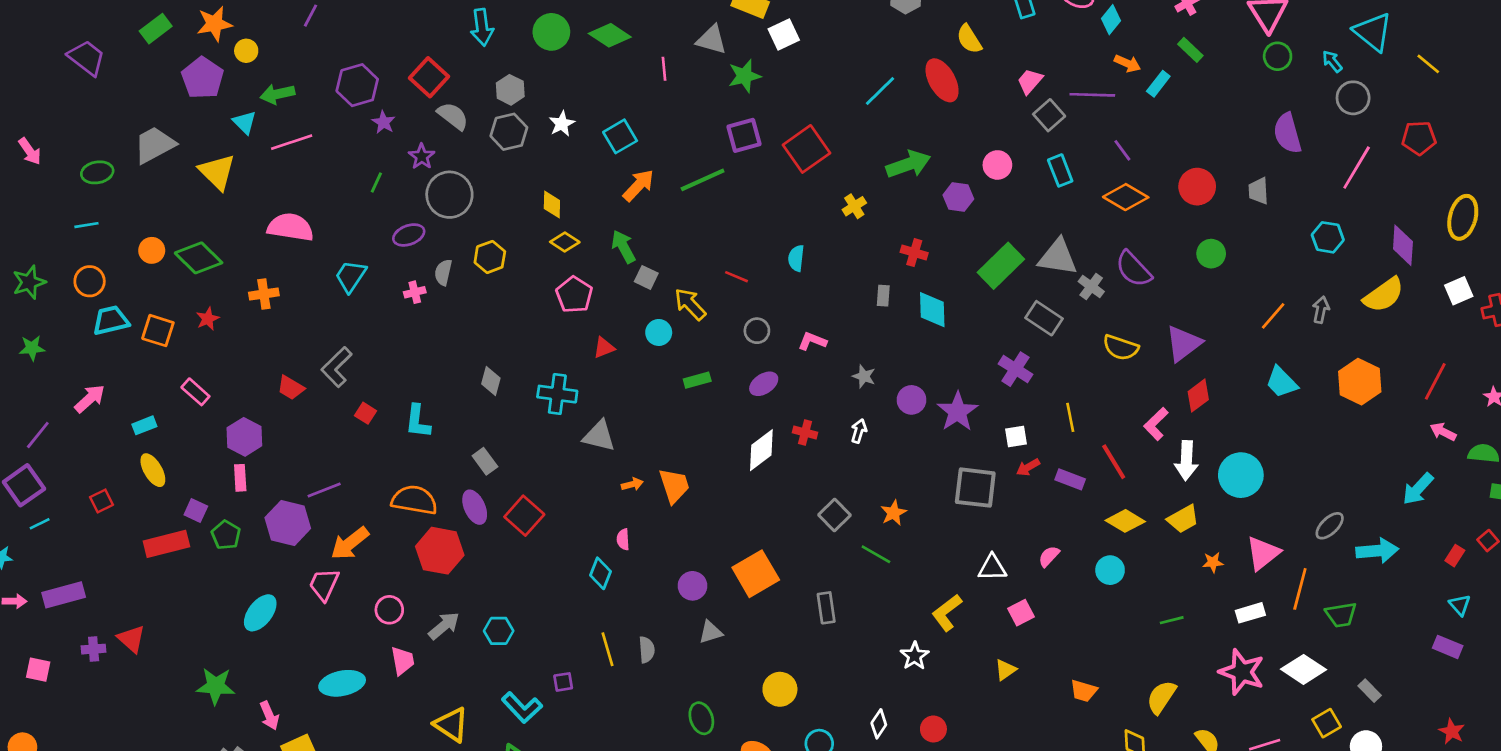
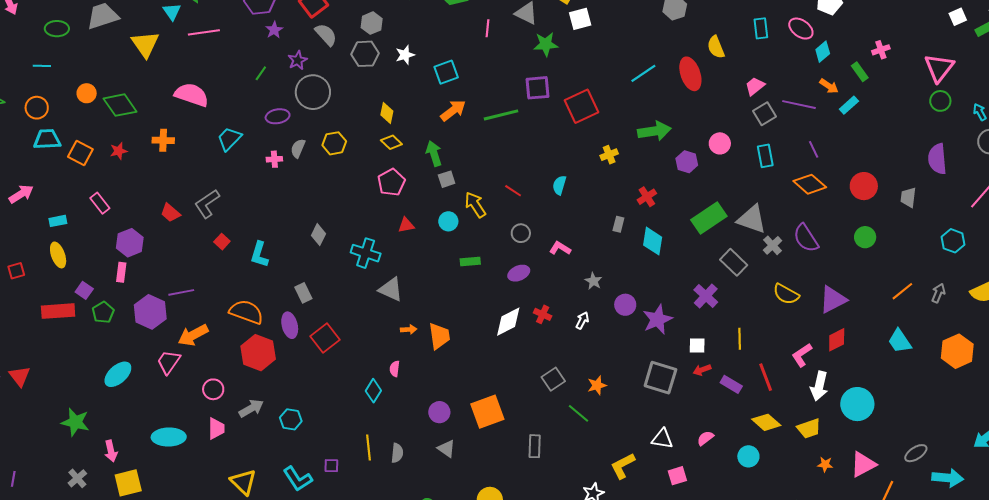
green rectangle: (1190, 50) -> (860, 72), moved
red cross: (914, 253) -> (647, 197), turned 30
gray square: (646, 277) -> (447, 179), turned 36
gray triangle: (711, 632) -> (446, 449), turned 42

